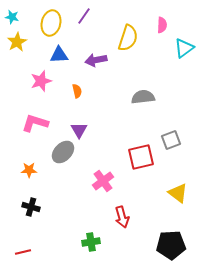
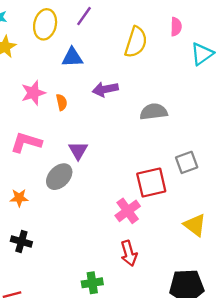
blue triangle: (59, 55) -> (72, 57), moved
purple arrow: (96, 60) -> (105, 89), moved
orange semicircle: (77, 91) -> (62, 102), moved
pink cross: (103, 181) -> (128, 211), moved

